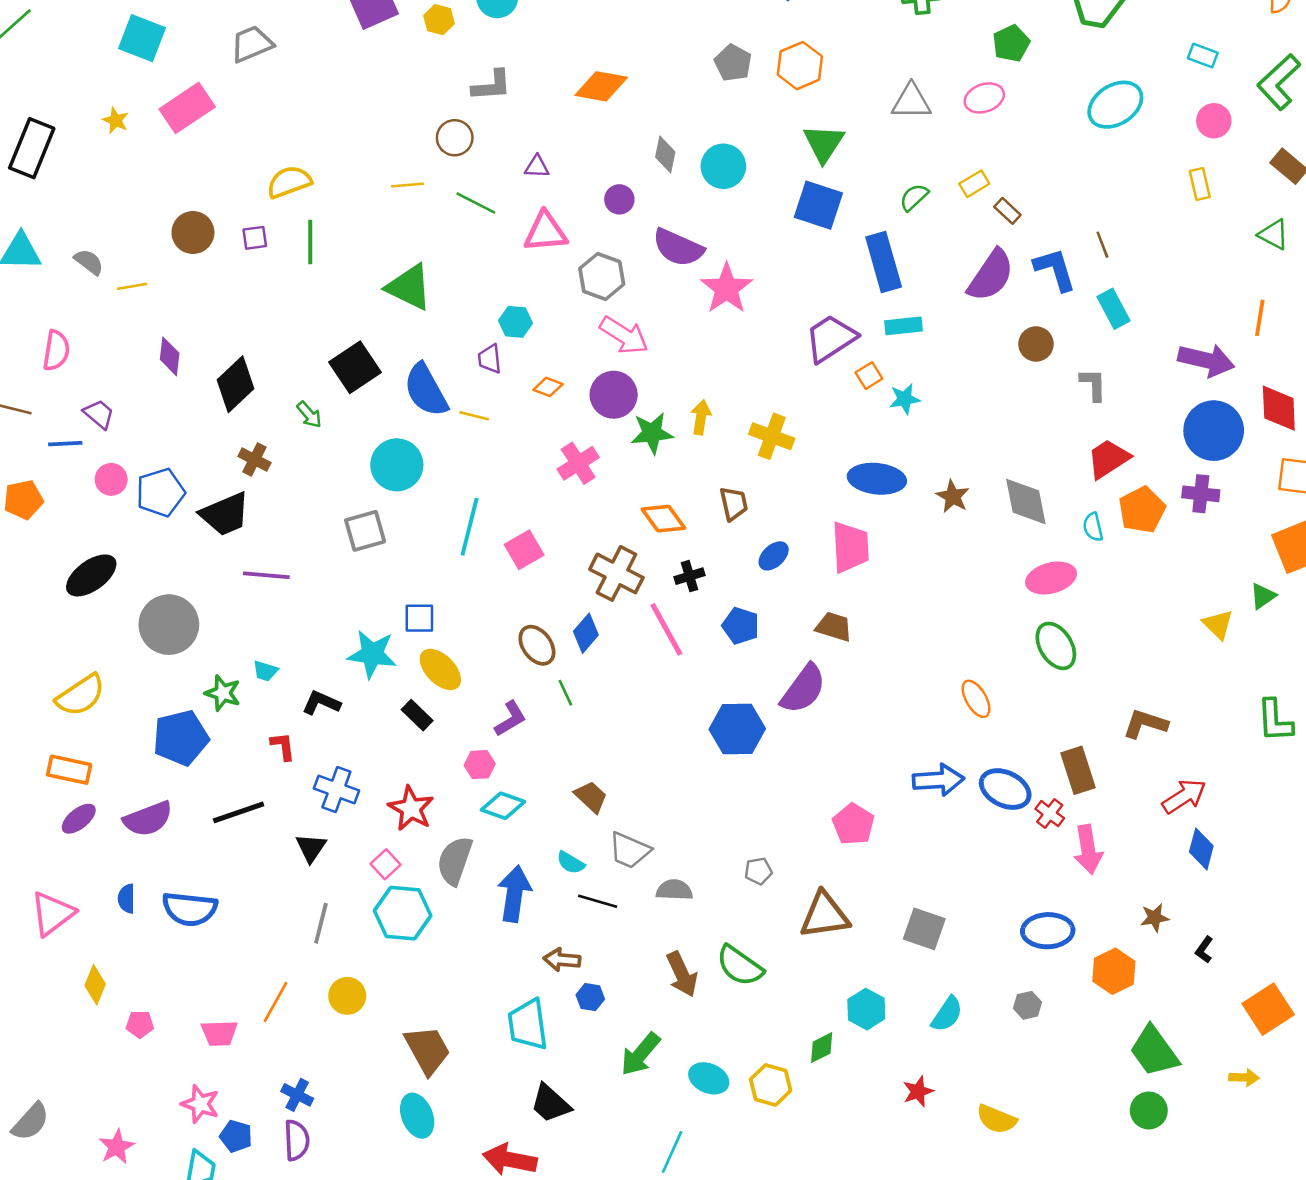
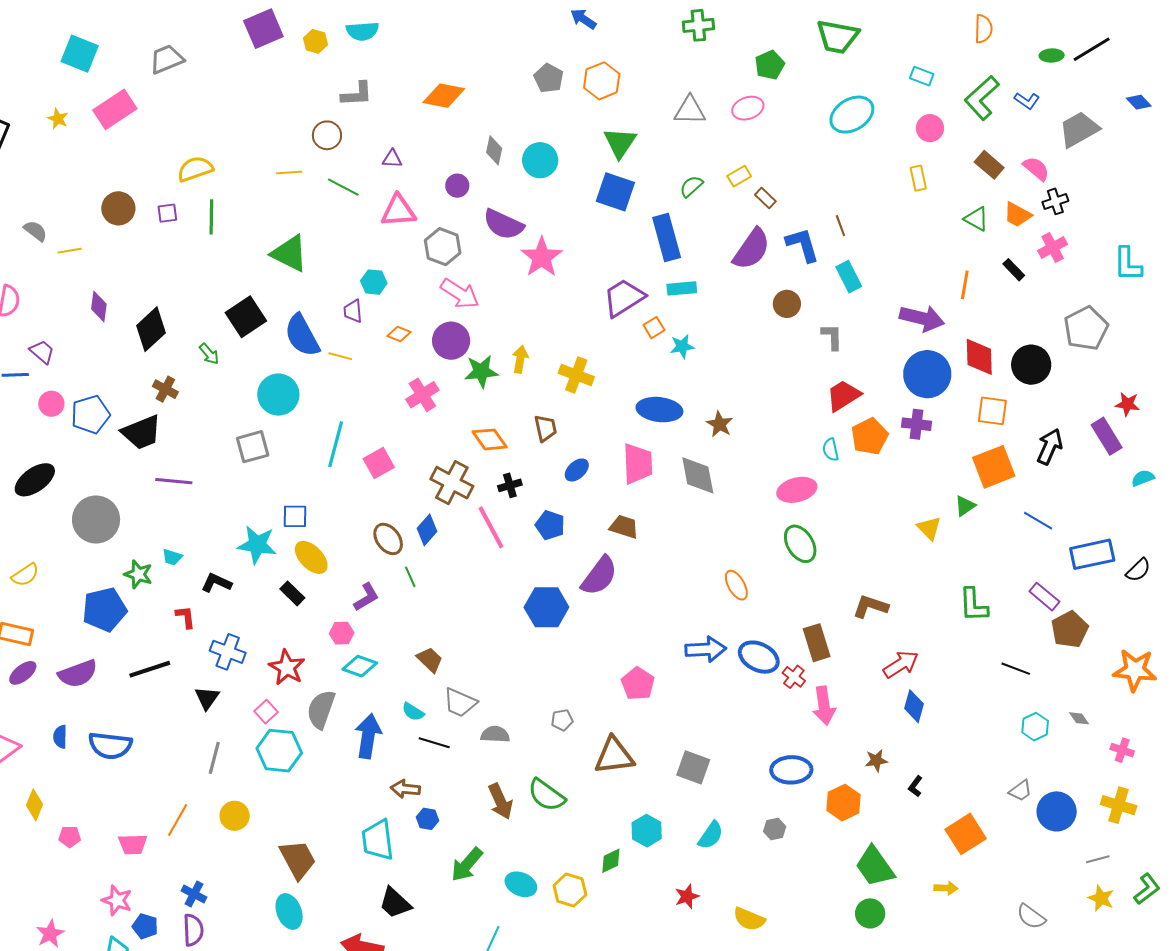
gray diamond: (1026, 502) -> (698, 475), moved
yellow semicircle: (81, 695) -> (25, 575), size x0.7

